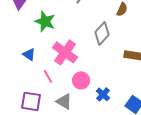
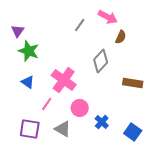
green star: (45, 21) -> (29, 51), moved
pink line: (48, 76) -> (47, 104), turned 64

